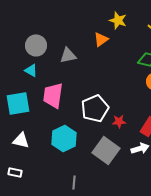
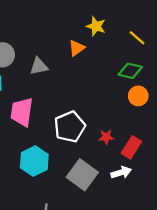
red star: (119, 121) -> (106, 137), moved

